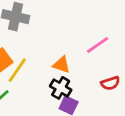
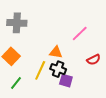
yellow line: (17, 70) -> (40, 70), moved

